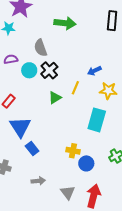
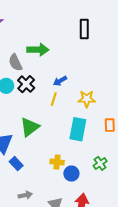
green arrow: (65, 23) -> (38, 50), moved
blue arrow: (94, 71) -> (60, 81), moved
green triangle: (55, 98) -> (30, 127), moved, size x1.5

